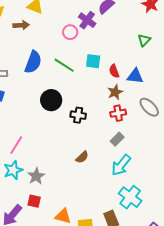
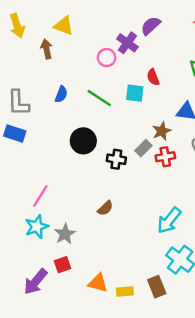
brown arrow: (21, 25) -> (47, 49), turned -98
blue semicircle: (33, 62) -> (61, 94), size x0.6
red semicircle: (114, 71) -> (153, 77), moved
gray rectangle: (117, 139) -> (143, 148), moved
brown semicircle: (82, 157) -> (105, 208), moved
red square: (34, 201) -> (62, 265), turned -32

